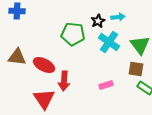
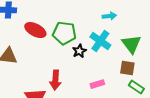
black star: (98, 21) -> (79, 51), moved
red ellipse: (44, 65) -> (35, 30), moved

